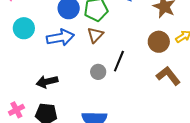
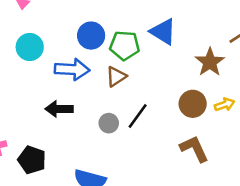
black arrow: (47, 82) -> (59, 109), moved

